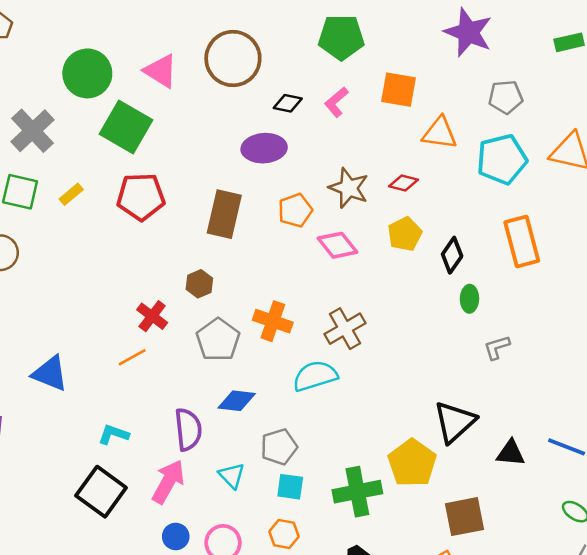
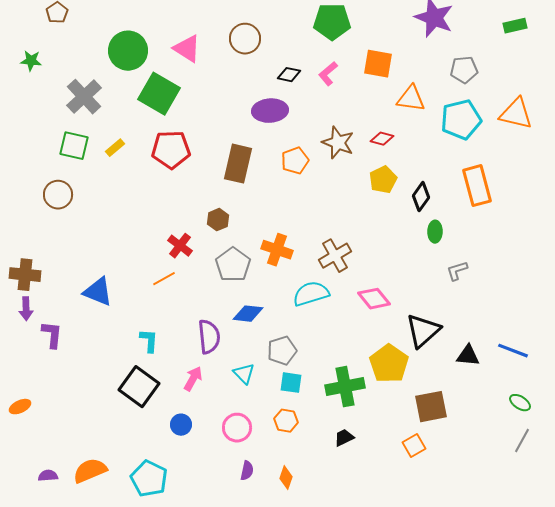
brown circle: (233, 59) -> (245, 39), size x0.7
pink diamond: (338, 245) -> (374, 299), moved
cyan L-shape: (113, 434) -> (149, 341), turned 75
pink arrow: (168, 482) -> (193, 379), size x0.7
blue circle: (176, 537) -> (181, 425), moved

